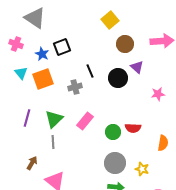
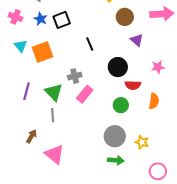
blue star: (42, 54) -> (41, 19), moved
black circle: (118, 78) -> (118, 67), moved
gray cross: (75, 87) -> (75, 76), moved
green triangle: (54, 119) -> (54, 92), turned -30
red semicircle: (133, 128) -> (133, 85), moved
green circle: (113, 132) -> (121, 105), moved
orange semicircle: (163, 143) -> (154, 101), moved

